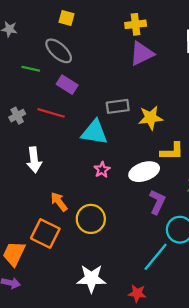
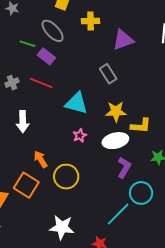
yellow cross: (136, 24) -> (91, 21), moved
purple rectangle: (67, 85) -> (46, 56), moved
gray rectangle: (118, 106) -> (108, 74), moved, turned 60
yellow star: (151, 118) -> (116, 112), moved

